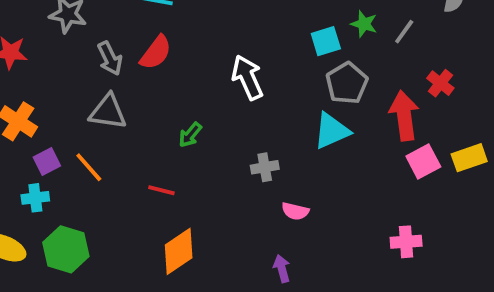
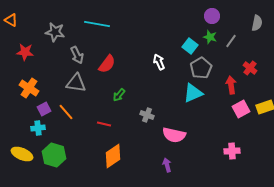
cyan square: (326, 41) -> (190, 46), turned -35
red semicircle: (156, 53) -> (107, 64), moved
white arrow: (247, 77) -> (159, 62), moved, size x0.7
red arrow: (404, 116) -> (231, 85), size x0.7
gray cross: (265, 167) -> (147, 115), moved, turned 32
pink semicircle: (295, 211) -> (174, 135), size x1.6

